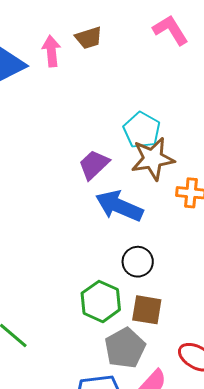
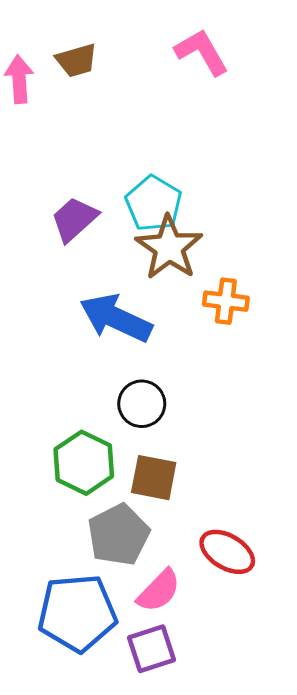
brown star: (153, 159) -> (169, 248), turned -30
purple trapezoid: (94, 165) -> (74, 219), moved

